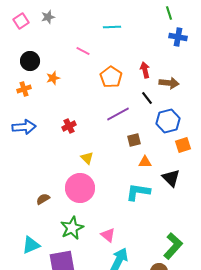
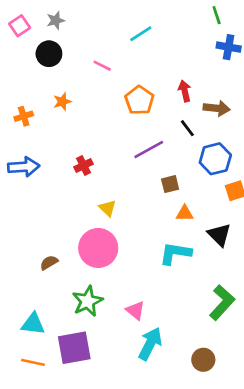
cyan line: (112, 27) -> (141, 34), turned -30
black circle: (30, 61) -> (49, 54), moved
cyan triangle: (31, 245) -> (33, 324), turned 30
green L-shape: (173, 246) -> (222, 303), moved

